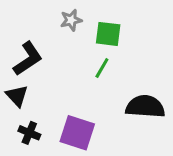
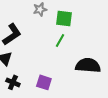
purple square: (77, 133) -> (44, 82), size x0.7

